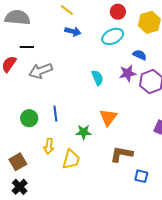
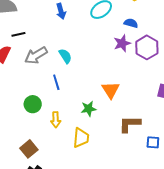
blue arrow: (73, 31) -> (61, 11), turned 70
cyan semicircle: (97, 78) -> (65, 56), moved
blue line: (55, 114) -> (56, 82), moved
yellow arrow: (49, 146) -> (56, 120), moved

